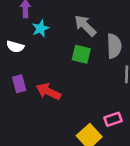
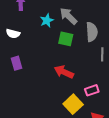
cyan star: (40, 28) -> (47, 20), moved
red arrow: (48, 92) -> (64, 72), moved

